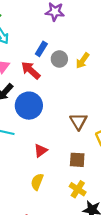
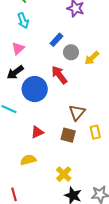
red arrow: (31, 70) -> (59, 75), moved
brown square: (77, 160) -> (68, 135), moved
yellow semicircle: (37, 182) -> (28, 160), turned 42

